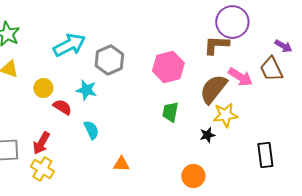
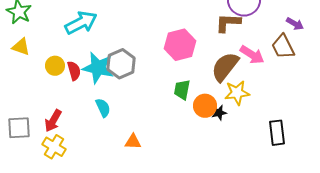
gray hexagon: (109, 60) -> (121, 64), moved
cyan star: (86, 90) -> (98, 68), size x1.5
red semicircle: (62, 107) -> (74, 71), moved, turned 42
orange circle: (193, 176) -> (205, 106), moved

